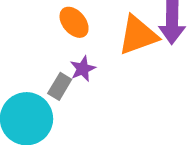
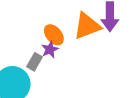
orange ellipse: (74, 22) -> (54, 35), moved

